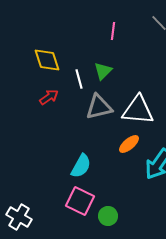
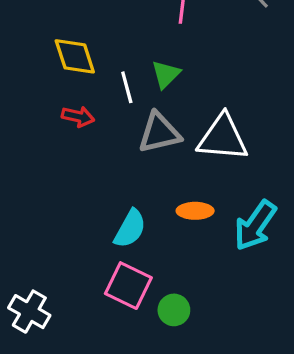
red arrow: (49, 97) -> (78, 117), turned 48
orange ellipse: (129, 144) -> (195, 211), moved, turned 40

